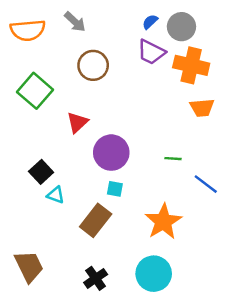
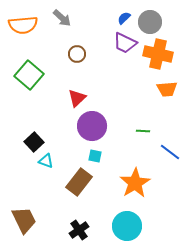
brown circle: (93, 65) -> (77, 54), size x0.7
red triangle: (77, 122) -> (77, 98), moved

